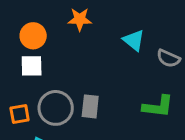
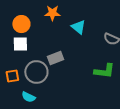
cyan triangle: (134, 40) -> (78, 27), moved
gray rectangle: (90, 106) -> (55, 58), moved, turned 63

